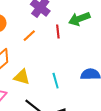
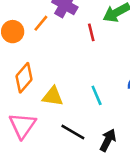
orange line: (29, 36) -> (41, 23), moved

